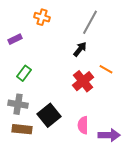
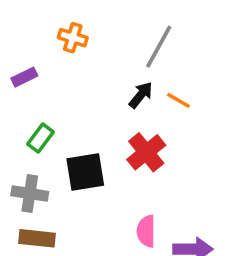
orange line: (106, 69) -> (178, 100), moved
black square: (49, 115) -> (85, 172), moved, turned 30

